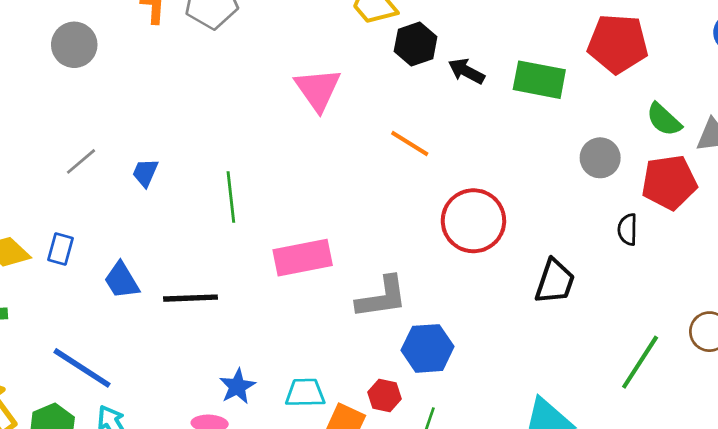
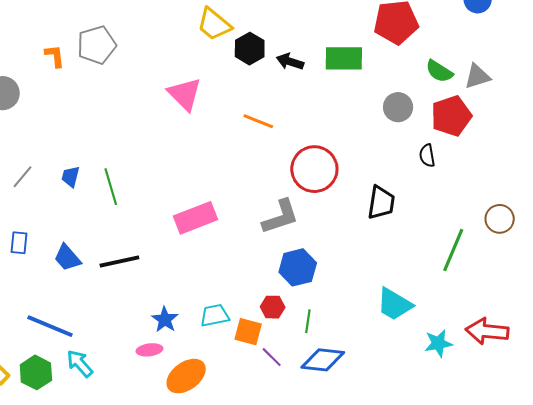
green line: (231, 197) -> (111, 187), moved
gray L-shape: (382, 297) -> (280, 217), moved

